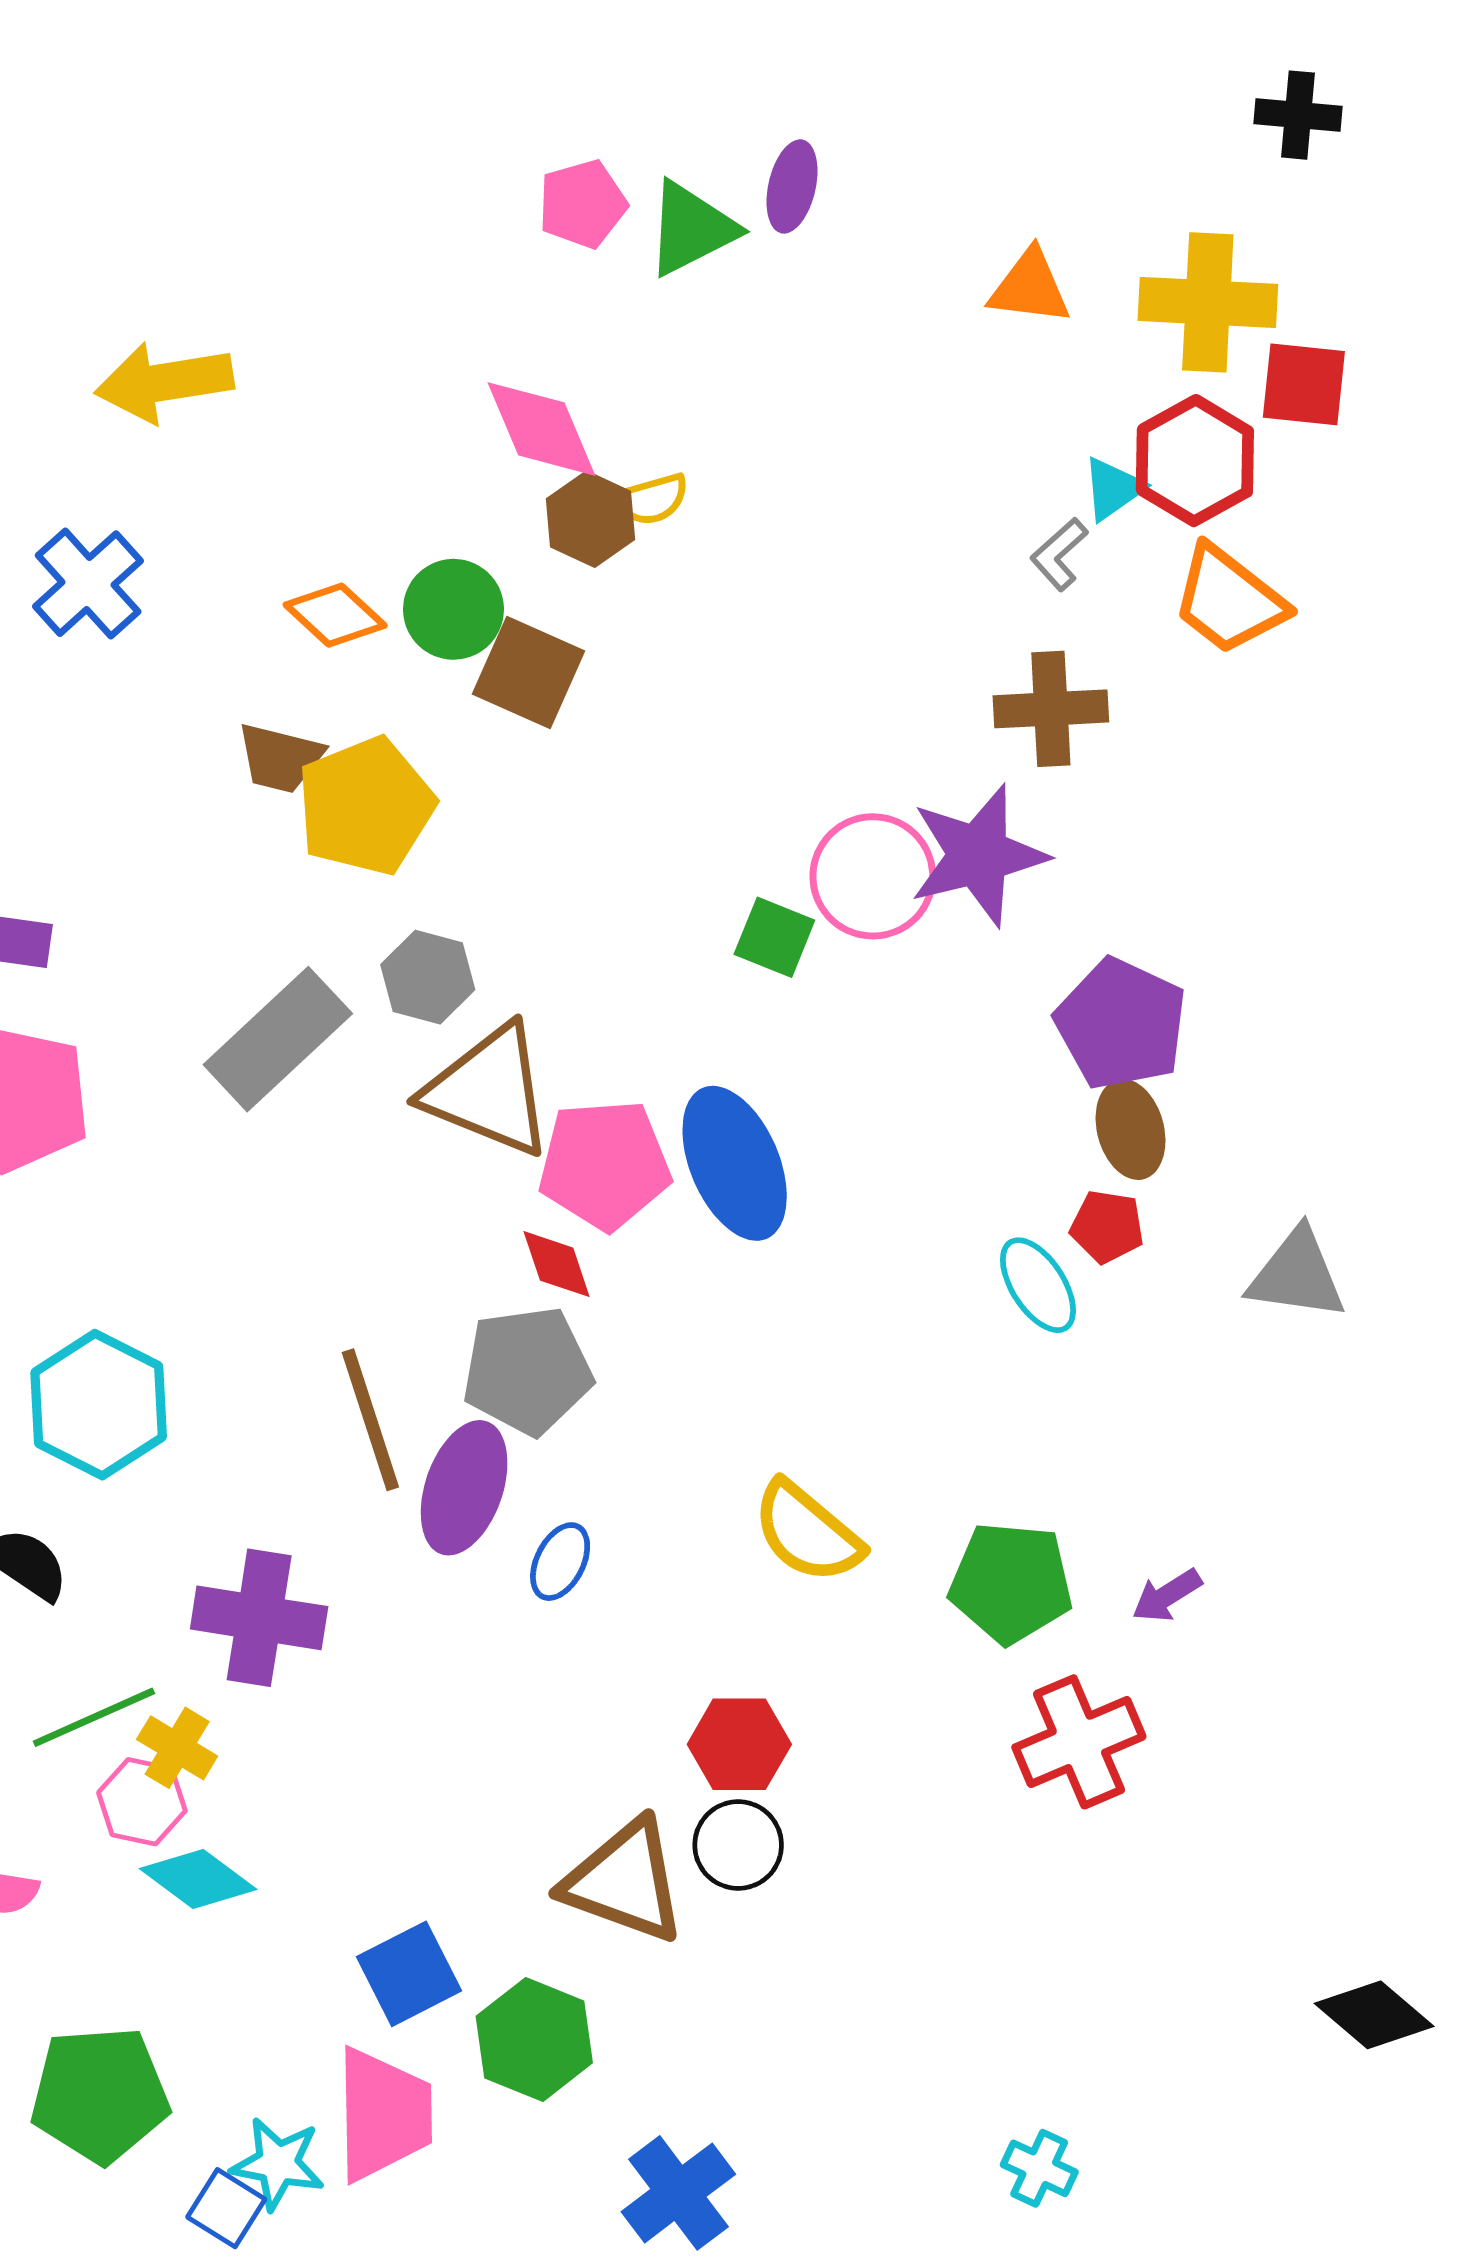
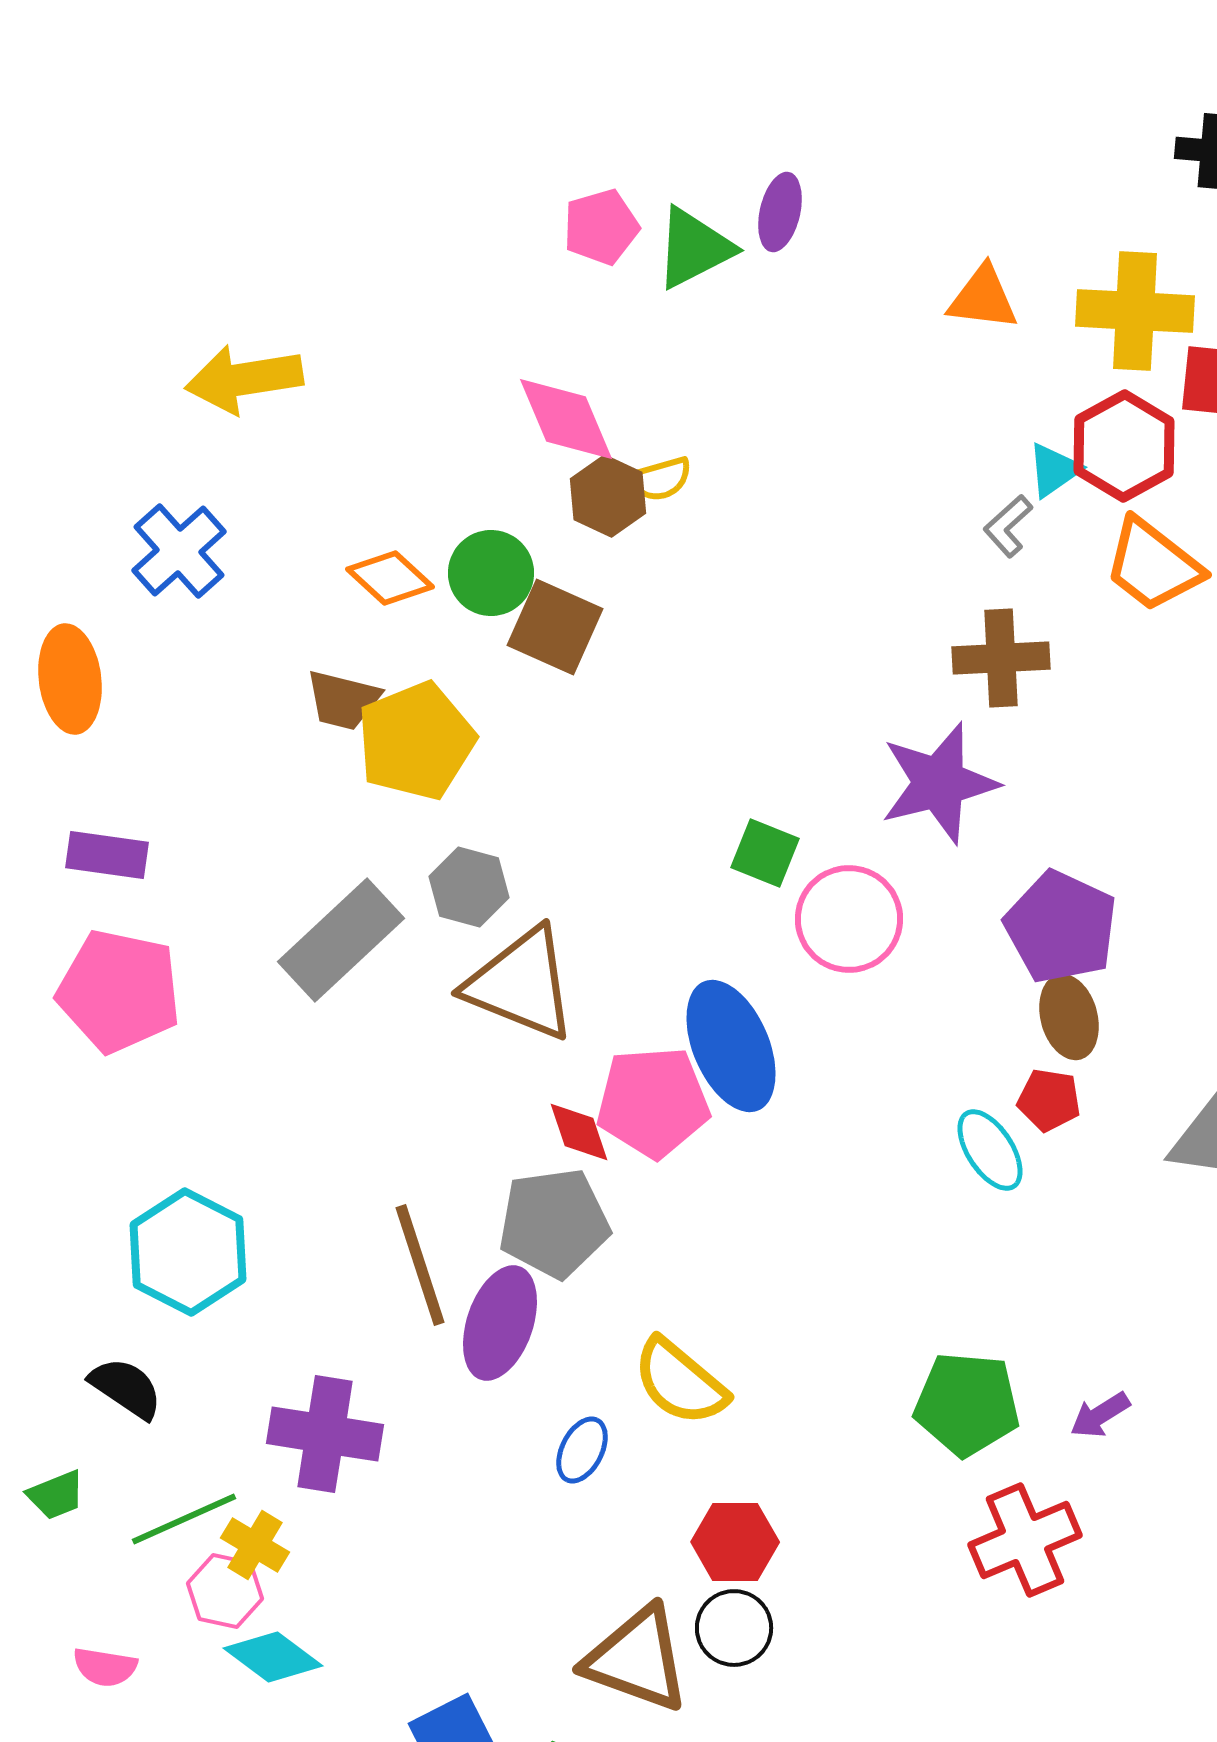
pink circle: (873, 876) -> (849, 919), moved
pink pentagon: (605, 1165) -> (653, 1102), moved
yellow semicircle: (807, 1532) -> (680, 1382), moved
blue ellipse: (560, 1562) -> (582, 1450), moved

